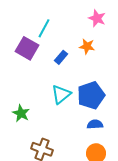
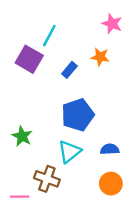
cyan triangle: (61, 94) -> (69, 152), moved
blue pentagon: (91, 95) -> (78, 115), moved

